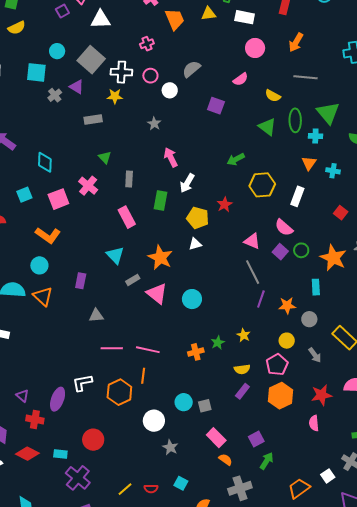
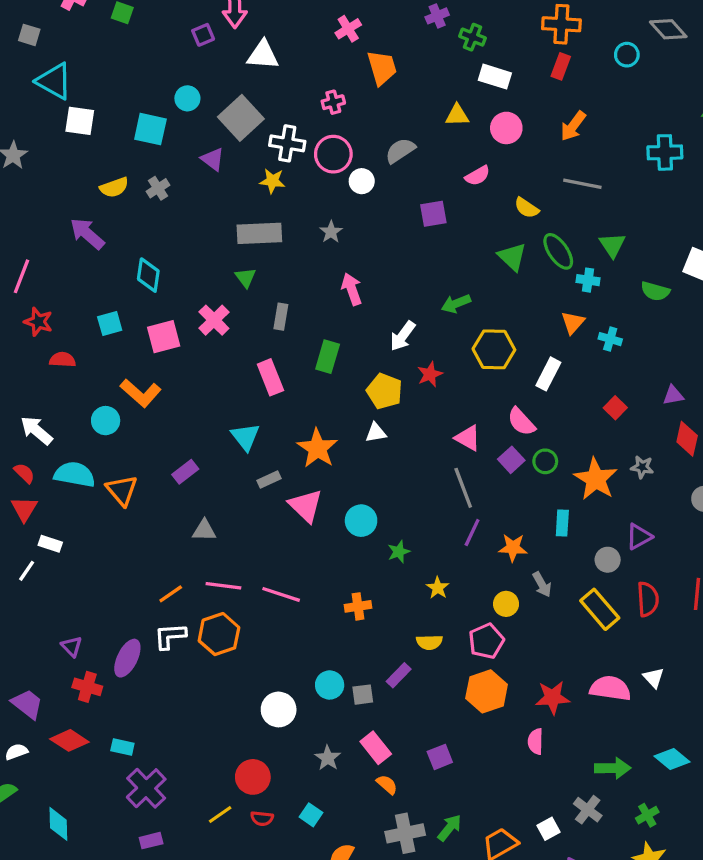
yellow triangle: (209, 14) -> (457, 115), moved
yellow semicircle: (17, 28) -> (114, 187), moved
pink circle: (150, 76) -> (333, 154), size x1.5
gray cross: (55, 95) -> (158, 188), moved
purple square: (216, 106) -> (433, 214), turned -36
green triangle: (328, 113) -> (612, 245), size x0.7
gray rectangle: (93, 120) -> (259, 233), moved, size x1.5
green ellipse: (295, 120) -> (558, 251), turned -40
white arrow: (187, 183) -> (403, 336), moved
cyan circle: (39, 265) -> (106, 421), moved
purple rectangle: (81, 281) -> (185, 472), turned 35
gray circle: (309, 319) -> (608, 560), moved
green star: (218, 343) -> (399, 552), moved
gray arrow: (315, 355) -> (542, 584), moved
orange line: (143, 376) -> (171, 594), moved, turned 42
purple rectangle: (242, 391) -> (399, 675), moved
orange hexagon: (119, 392) -> (219, 634), moved
red circle: (93, 440) -> (253, 777), moved
gray star: (170, 447) -> (328, 758), moved
green arrow: (267, 461) -> (450, 828), moved

